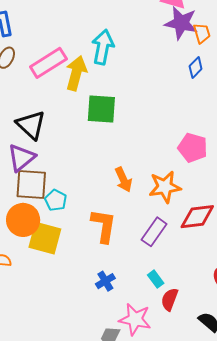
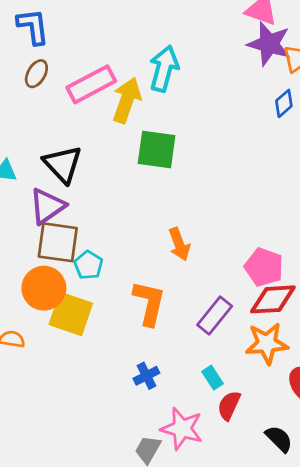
pink pentagon: (193, 148) -> (264, 267), moved
orange star: (165, 187) -> (267, 343), moved

